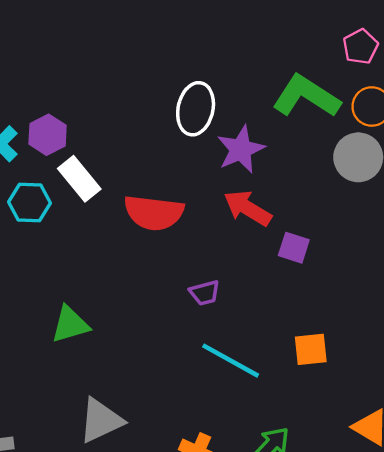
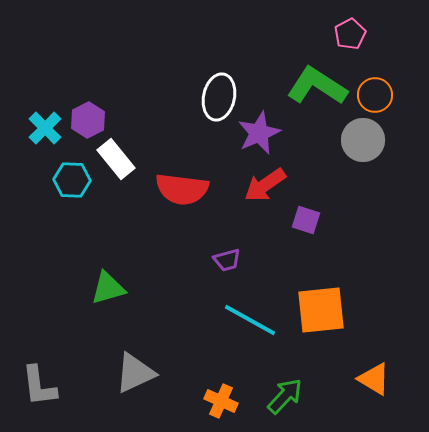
pink pentagon: (360, 47) -> (350, 34), moved
red arrow: (248, 208) -> (265, 185), turned -66
orange square: (311, 349) -> (321, 310), size x1.6

